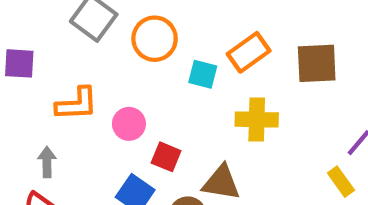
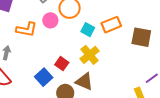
yellow cross: (257, 120) -> (90, 55), moved, turned 36
pink circle: (129, 124) -> (50, 20), moved

